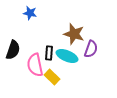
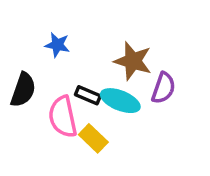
blue star: (30, 13) -> (57, 45), moved
black rectangle: (49, 53) -> (88, 95), turned -72

